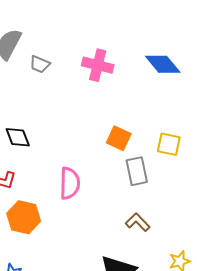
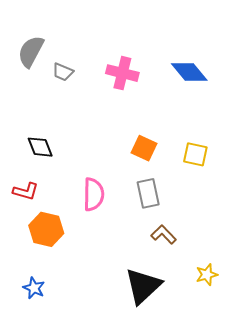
gray rectangle: (137, 171) -> (148, 193), moved

